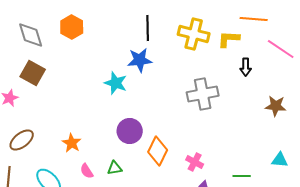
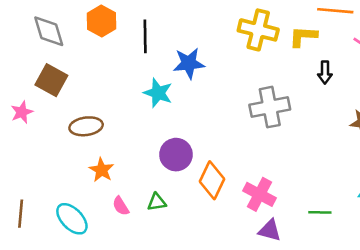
black line: (148, 28) -> (145, 36), moved
brown ellipse: (22, 140) -> (86, 126), moved, turned 30
pink cross: (195, 162) -> (259, 194), size x1.4

